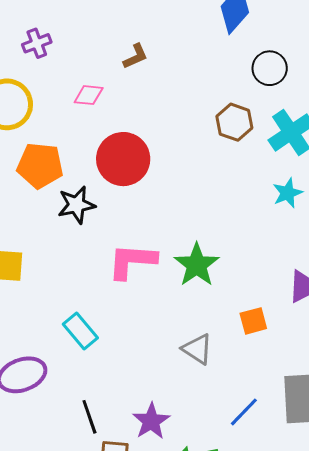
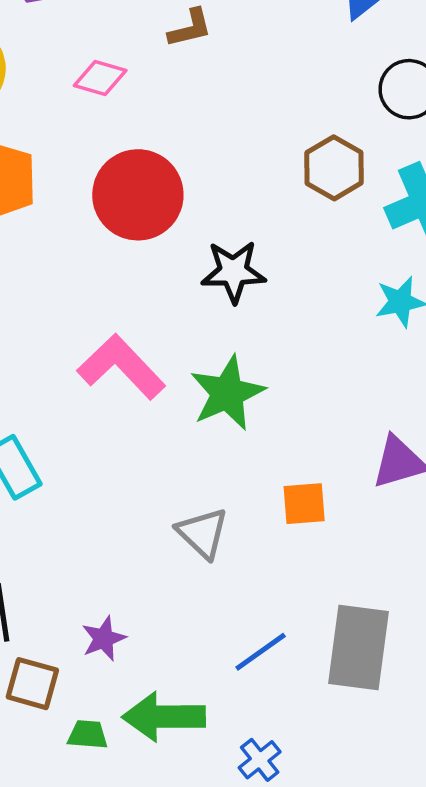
black star: (76, 205) -> (233, 272), moved
pink L-shape: (132, 261) -> (121, 367), turned 32
purple star: (151, 421) -> (104, 639), size x0.7

